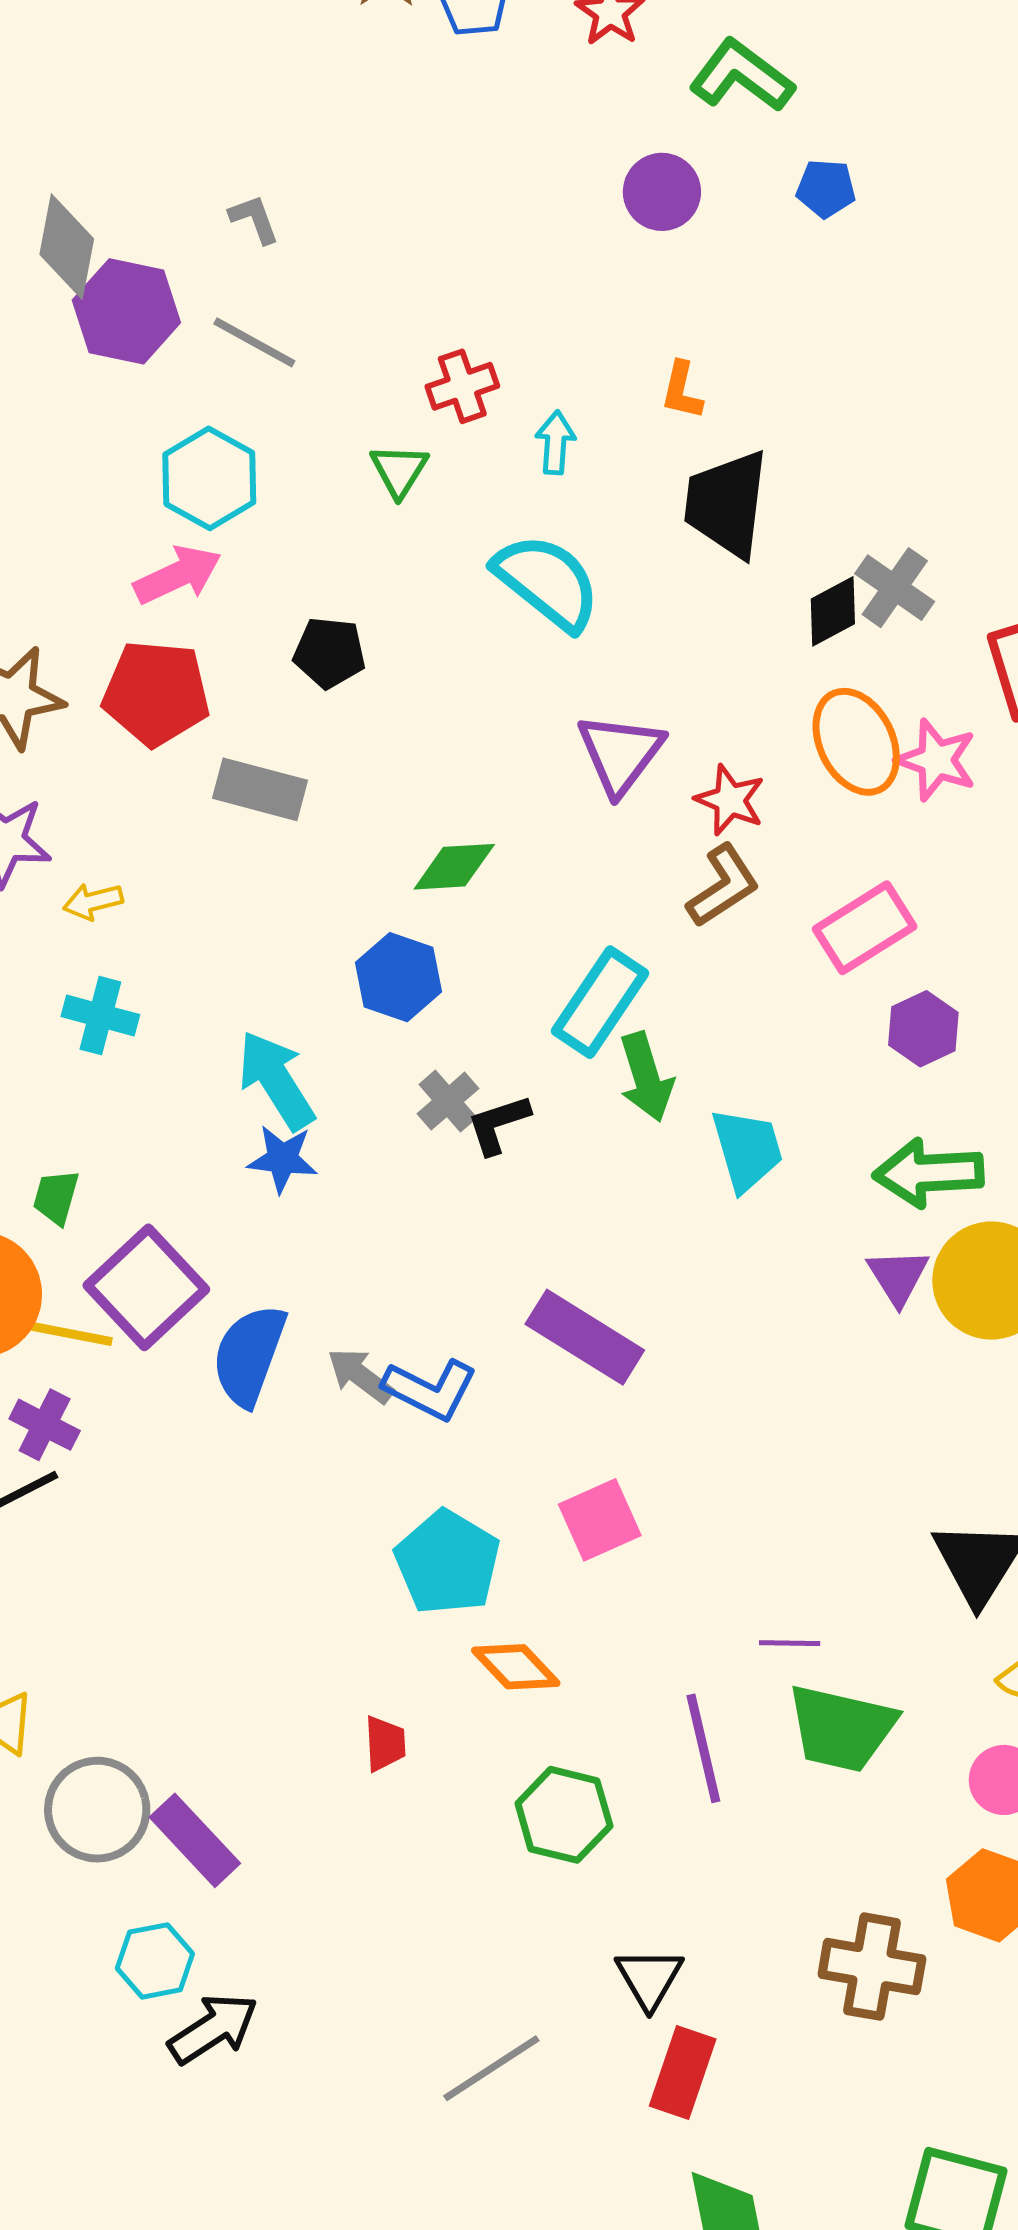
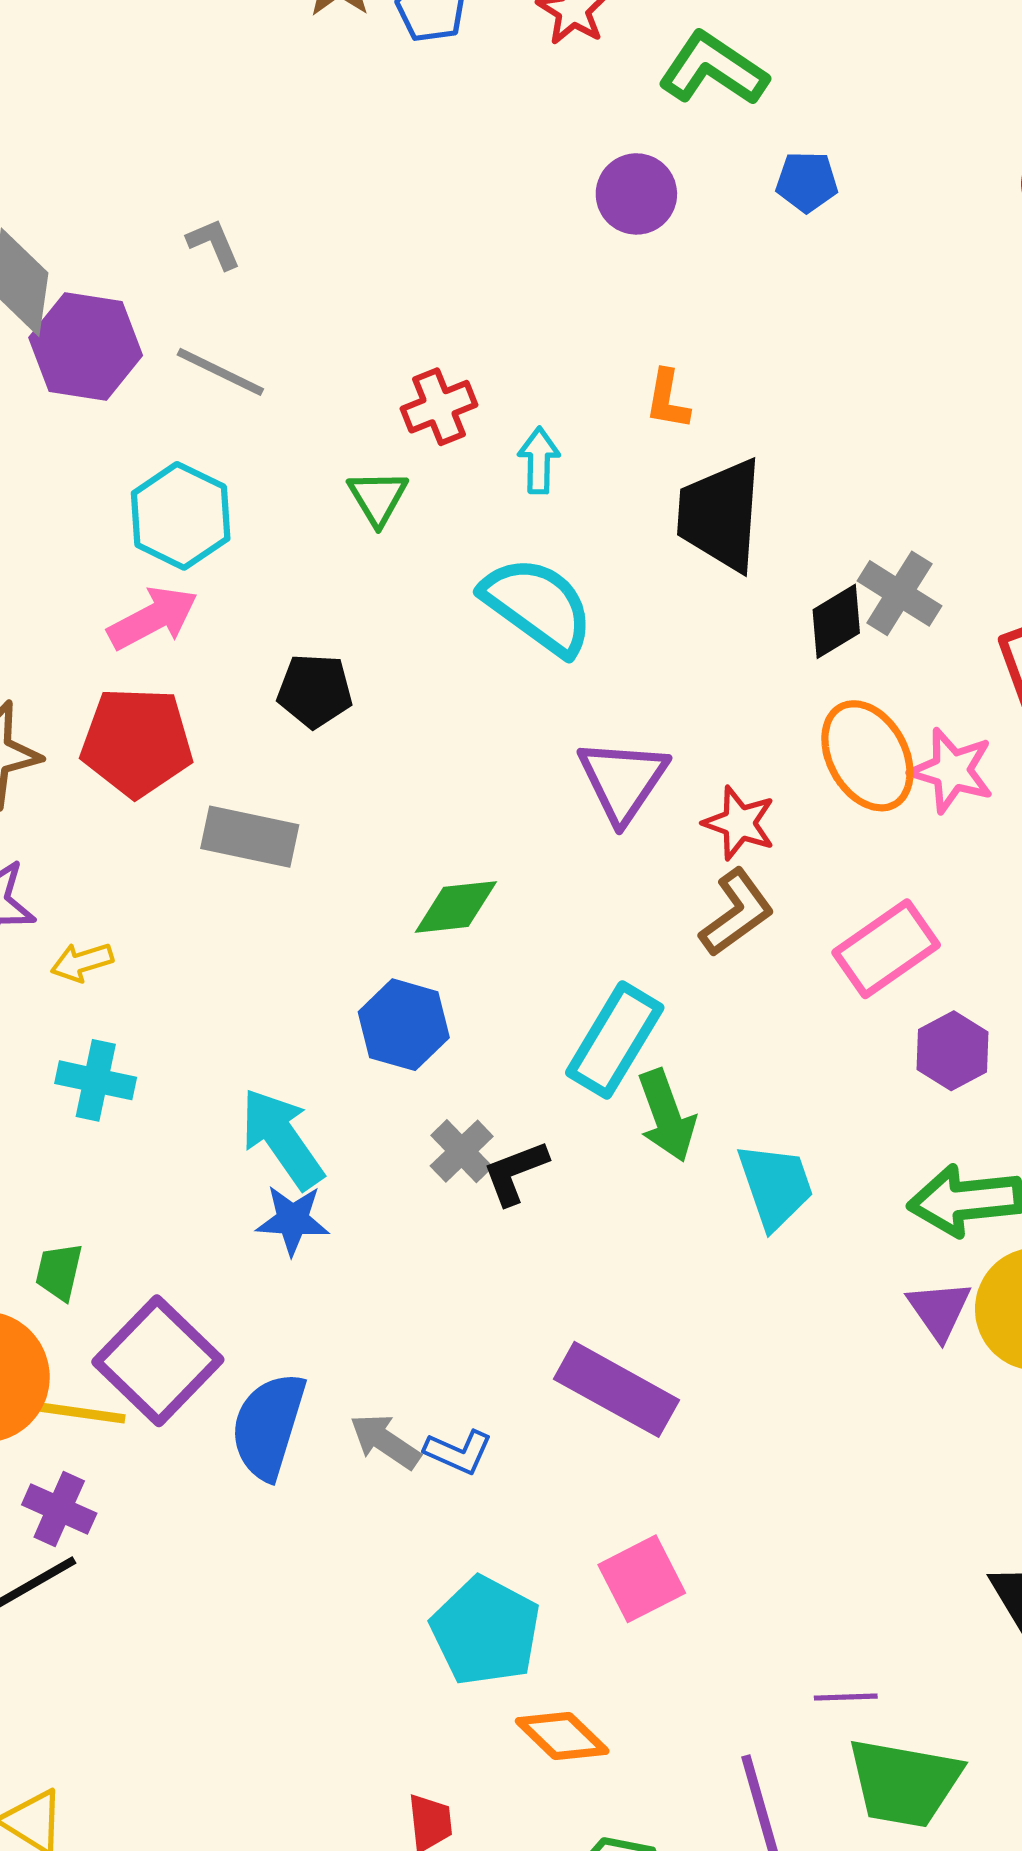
blue L-shape: (430, 1389) -> (458, 1452), size x0.7

